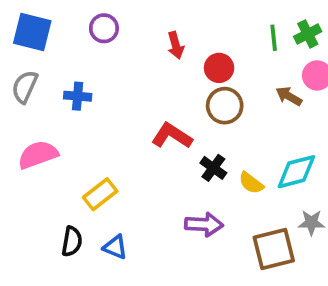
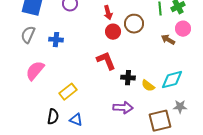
red circle: (219, 68) -> (113, 32), moved
brown circle: (225, 106) -> (134, 24), moved
red L-shape: (172, 136) -> (106, 61), turned 35
pink semicircle: (38, 155) -> (35, 71), turned -30
black cross: (213, 168) -> (128, 78), turned -32

